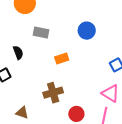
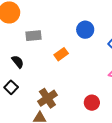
blue circle: (87, 31) -> (85, 30), moved
brown cross: (53, 93) -> (47, 98), moved

